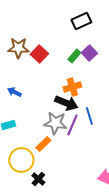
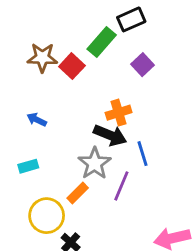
green rectangle: (74, 56) -> (102, 42), moved, size x1.5
gray star: (55, 123) -> (95, 163), turned 30
purple line: (72, 125) -> (121, 186), moved

